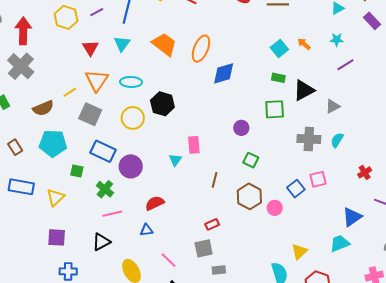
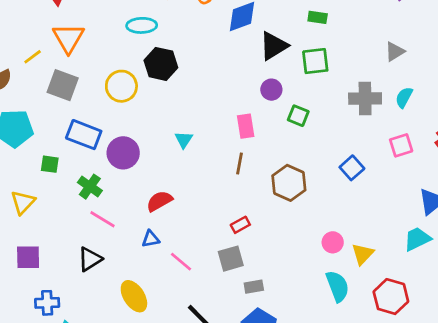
cyan ellipse: (131, 82) -> (142, 25), moved
black triangle: (304, 90) -> (274, 46), moved
pink rectangle: (194, 145) -> (246, 126), moved
green square: (251, 160) -> (298, 116), moved
pink square: (318, 179) -> (401, 145), moved
pink circle: (275, 208) -> (333, 242), moved
pink line: (112, 214) -> (103, 219), turned 48
pink line: (169, 260) -> (181, 262), moved

